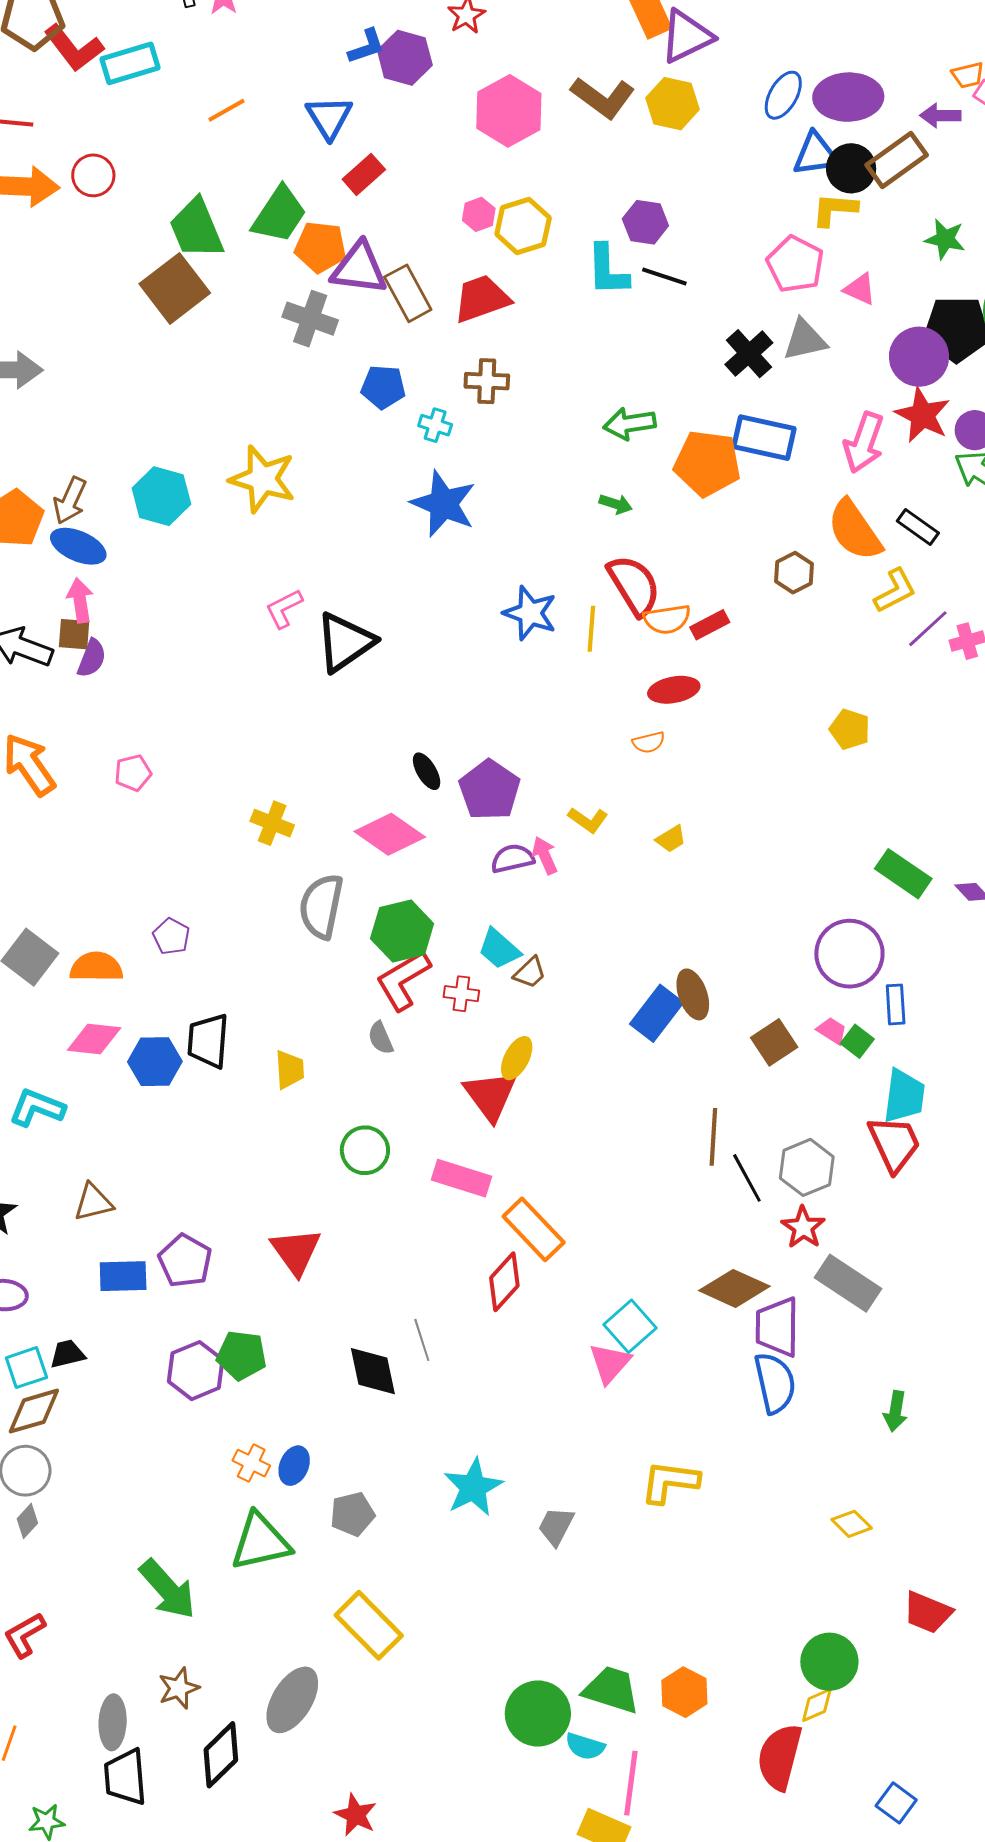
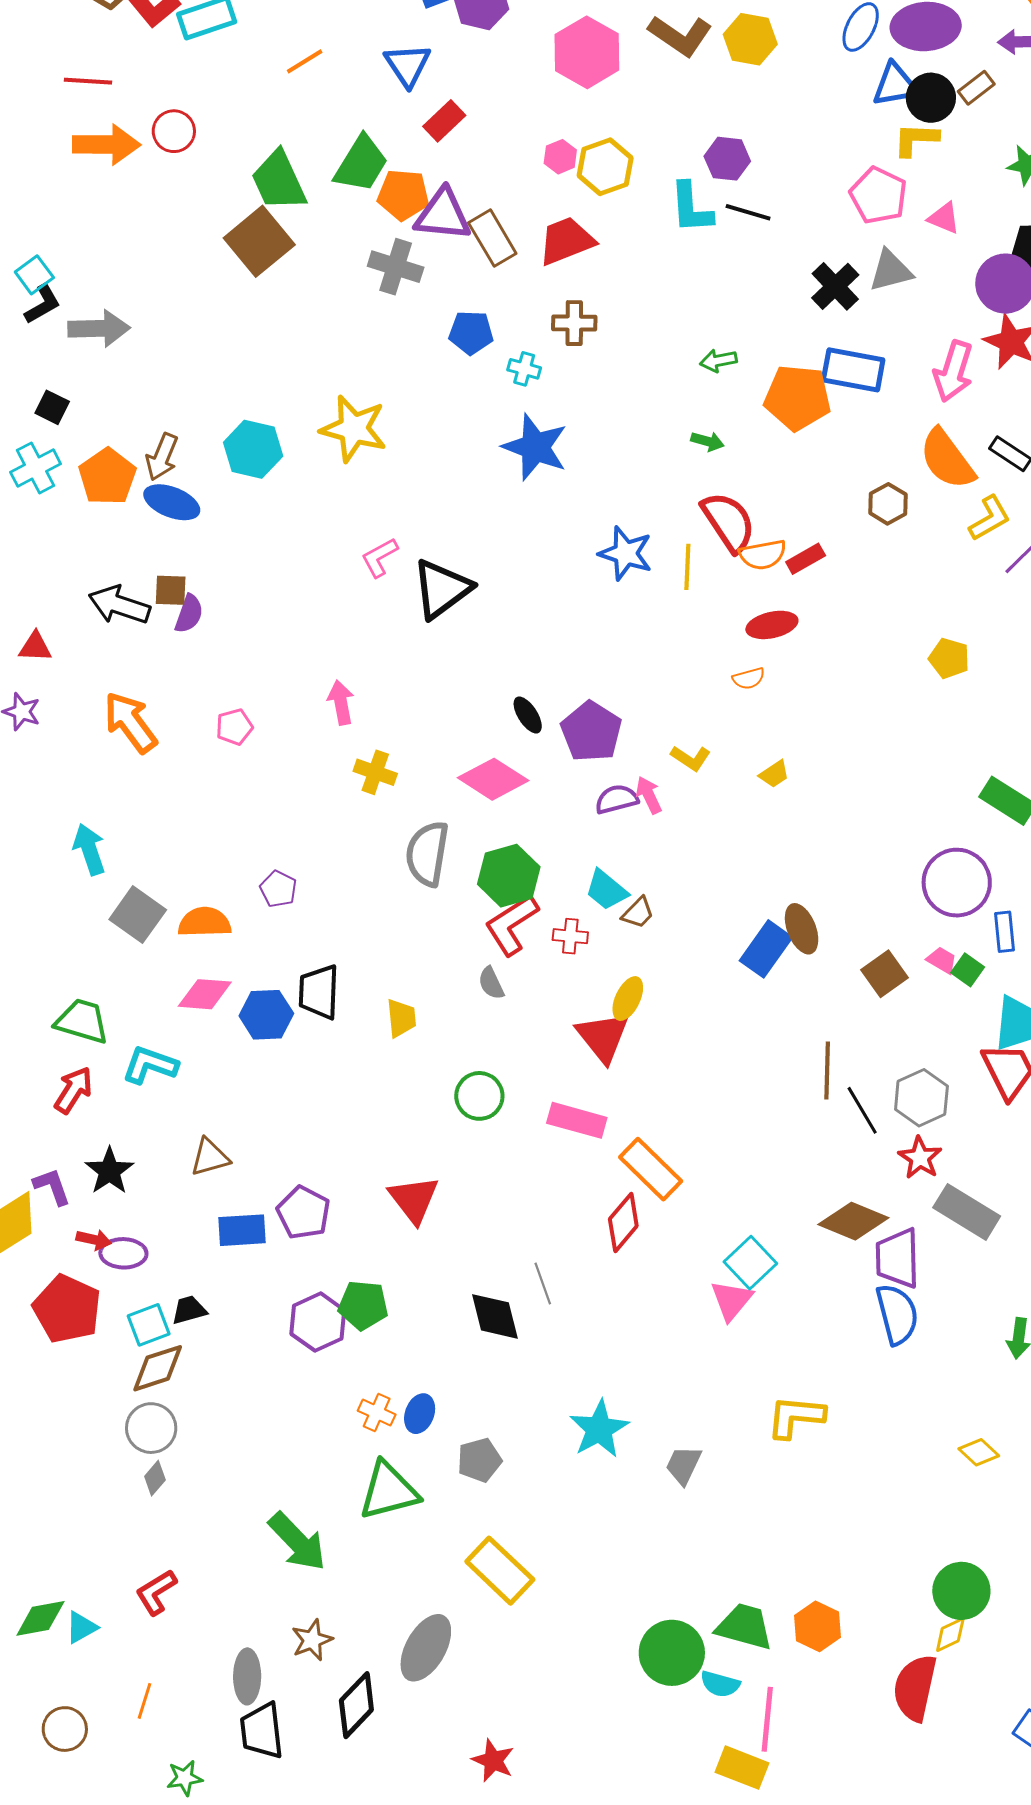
brown rectangle: (897, 160) -> (976, 88), size x0.6
green arrow: (630, 424) -> (718, 361), size x0.7
pink arrow: (80, 600) -> (341, 702), moved

